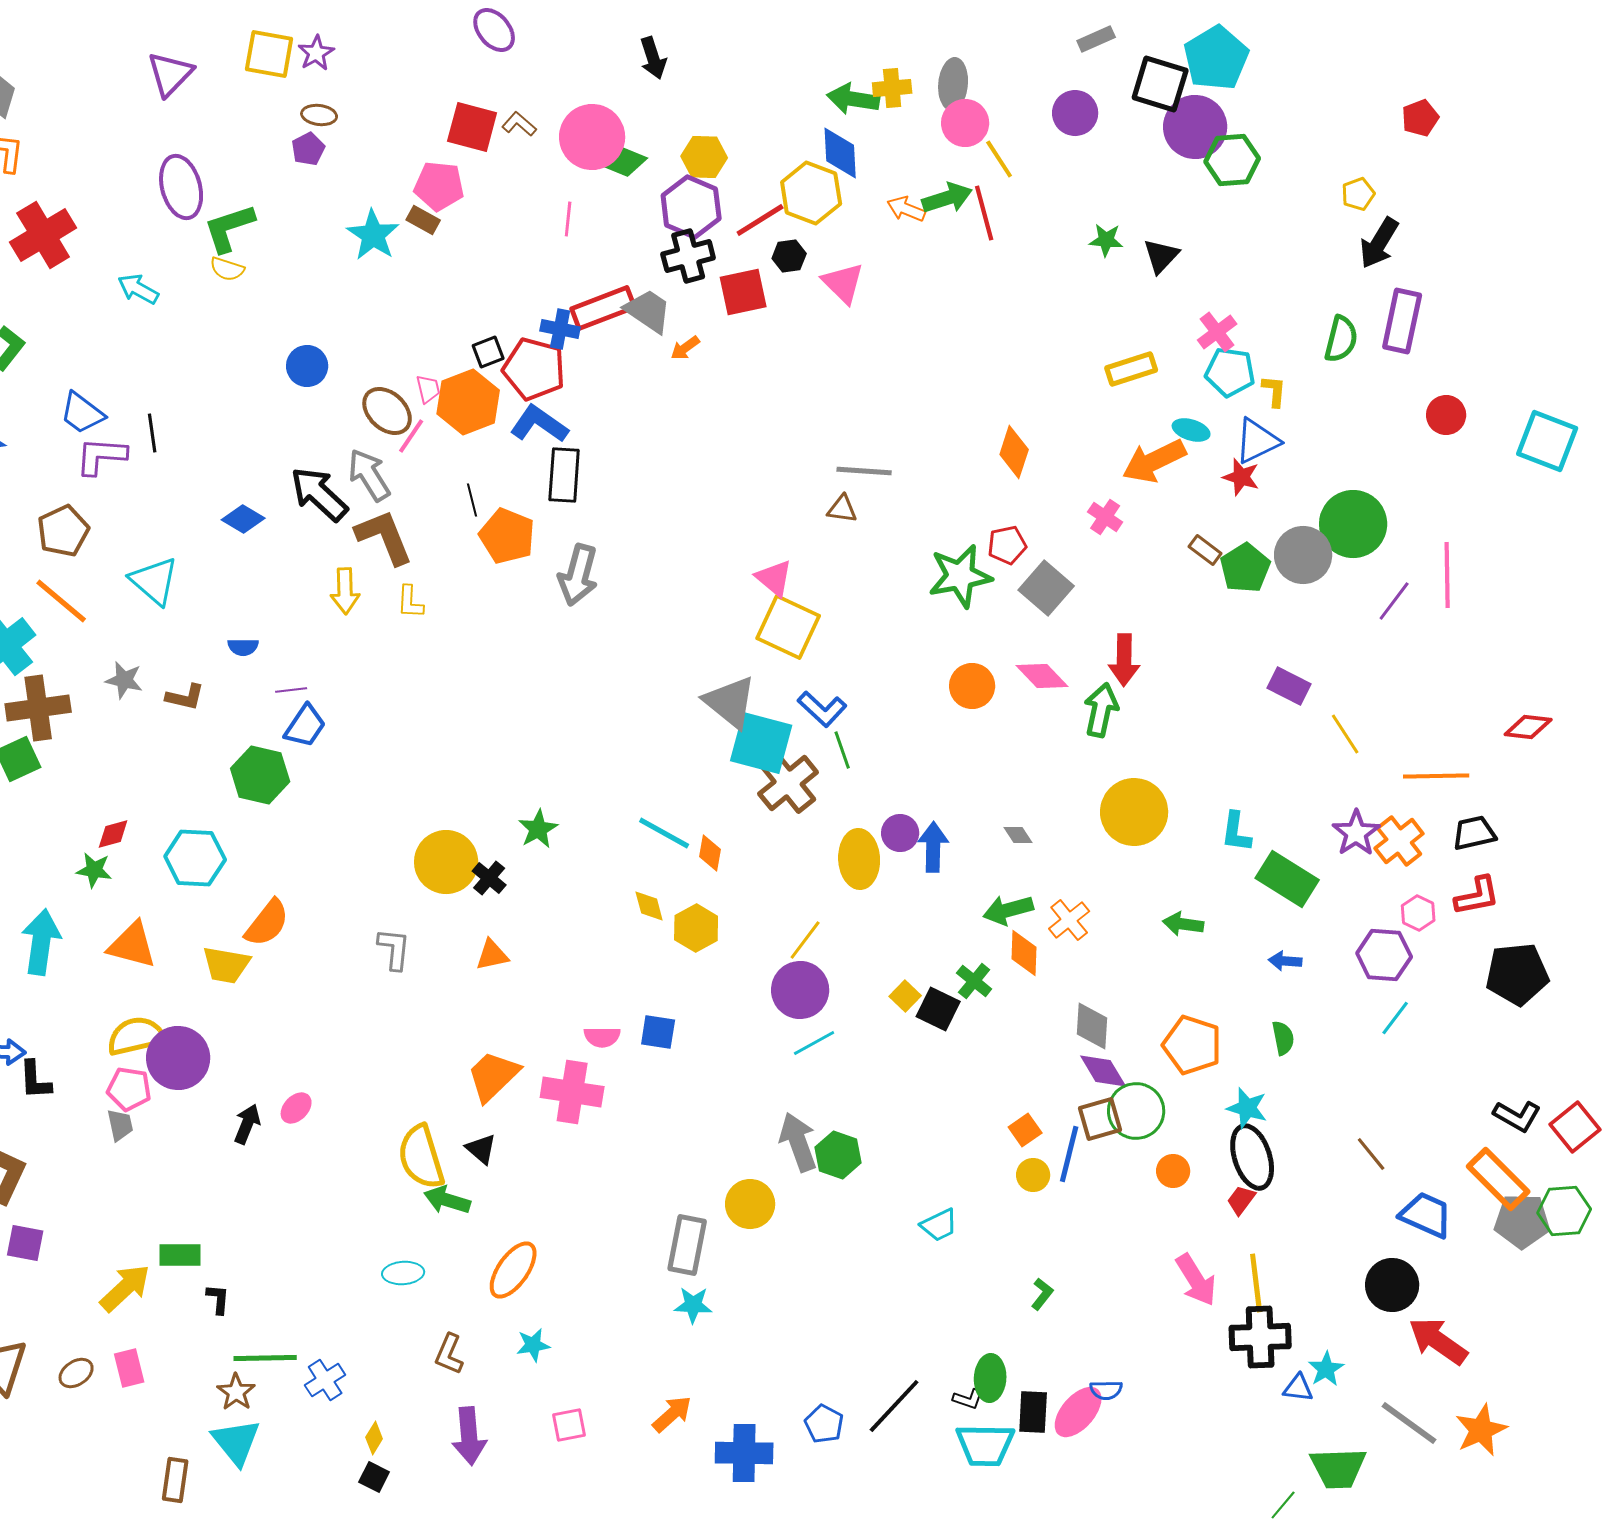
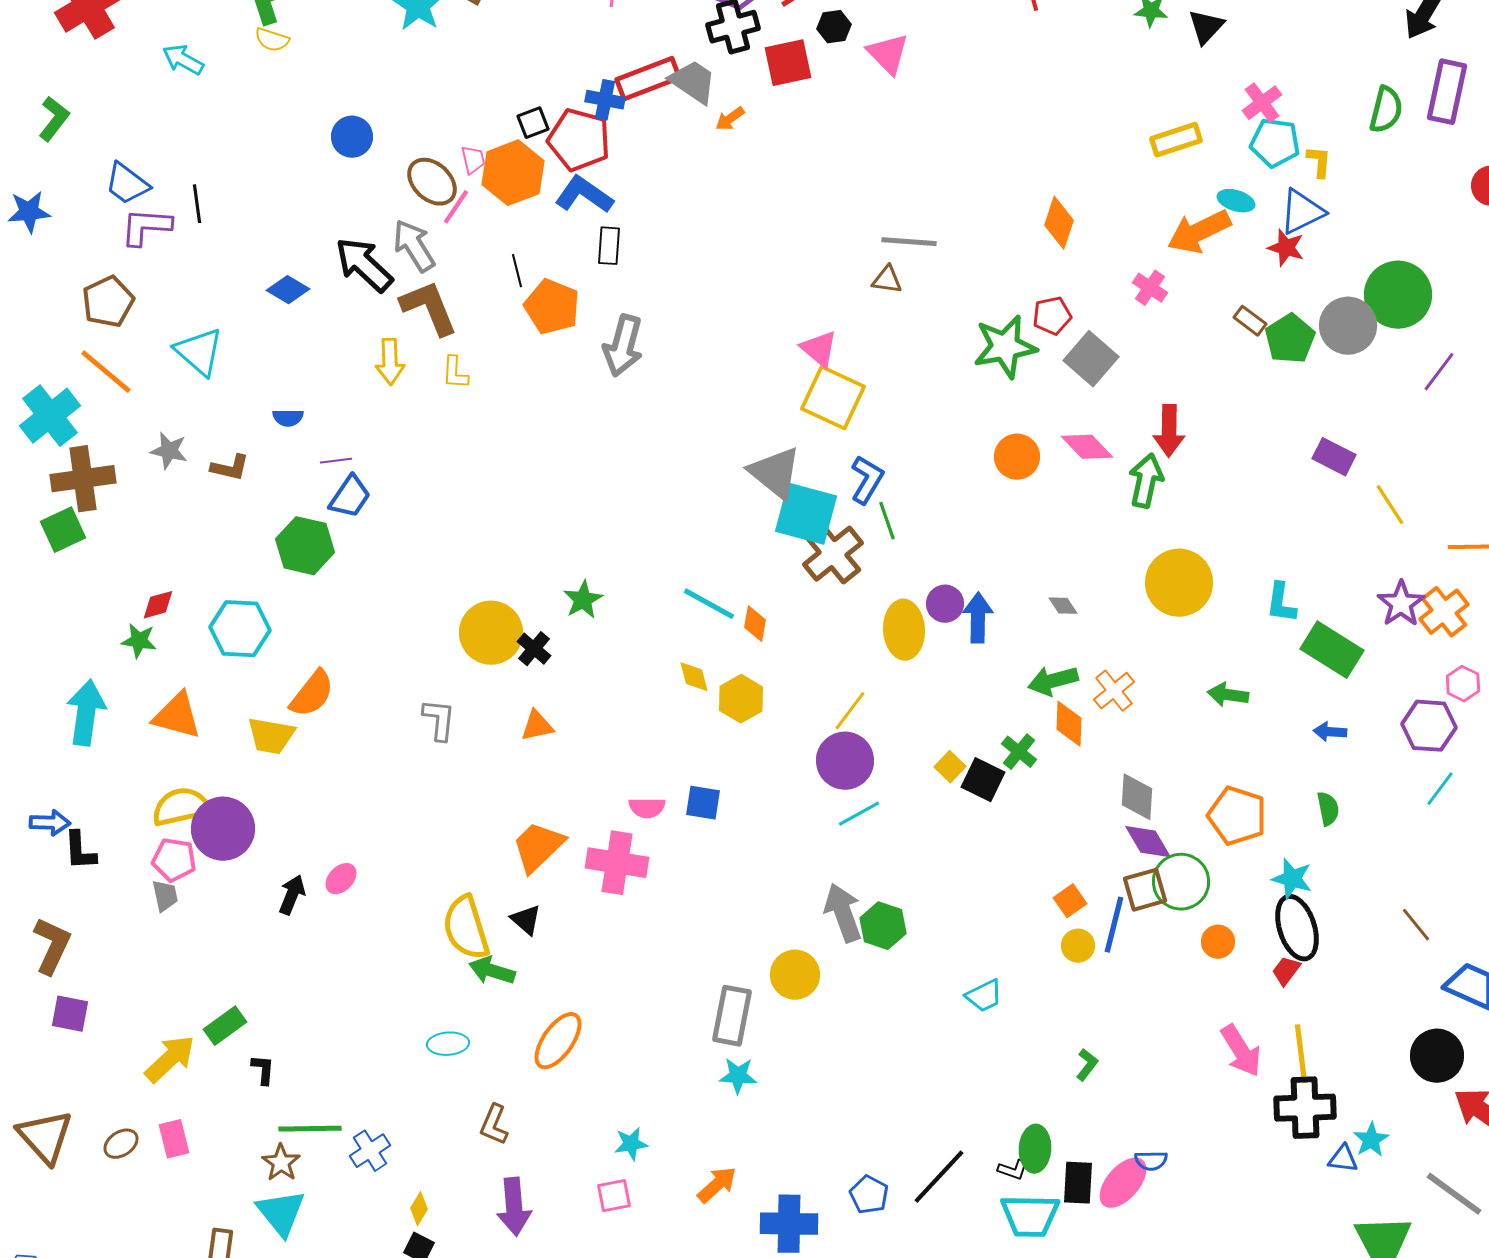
black rectangle: (564, 475) -> (609, 246), size x0.7
blue L-shape: (822, 709) -> (867, 480), turned -102
green rectangle: (180, 1255) -> (225, 1026), turned -36
cyan star: (533, 1345) -> (631, 1144), moved

